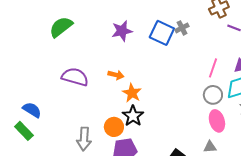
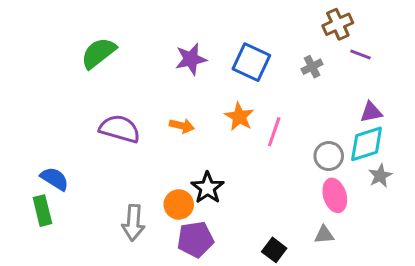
gray cross: (182, 28) -> (312, 67), moved
pink line: (213, 68) -> (274, 132), moved
orange star: (132, 93) -> (239, 117), moved
green rectangle: (24, 131) -> (42, 211), turned 30

